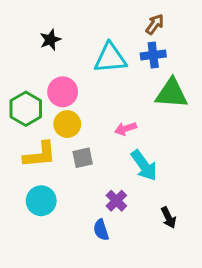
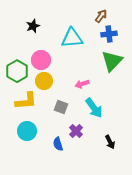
blue cross: (153, 55) -> (109, 34), moved
green triangle: (172, 93) -> (112, 61), turned -50
gray square: (83, 158) -> (61, 107), moved, turned 32
blue semicircle: (101, 230) -> (58, 144), moved

